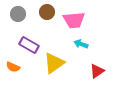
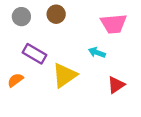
pink trapezoid: (74, 20) -> (114, 24), moved
orange semicircle: (13, 67) -> (15, 80), turned 120

